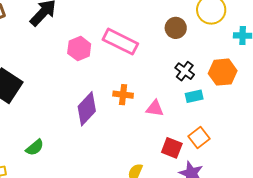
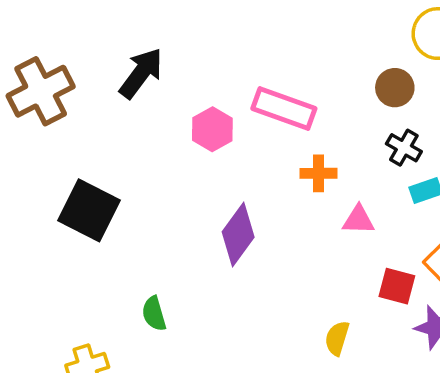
brown circle: (176, 28) -> (395, 88), moved
orange cross: (123, 95) -> (318, 173), moved
green semicircle: (35, 147) -> (154, 314), turned 120

